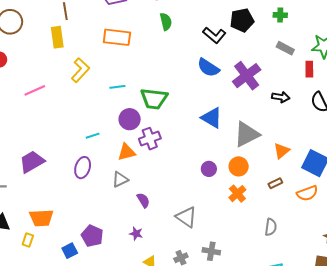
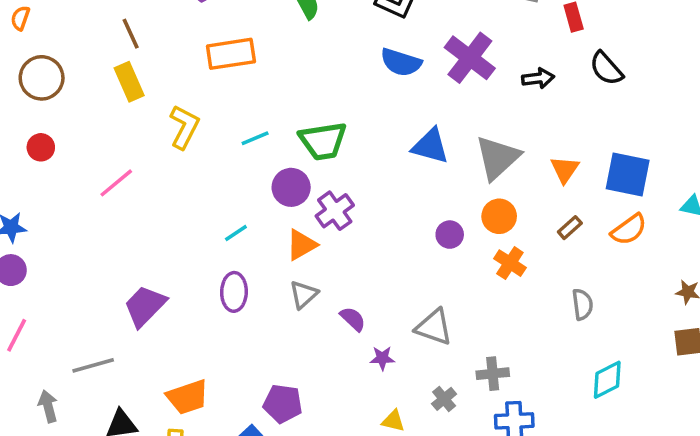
purple star: (136, 234) -> (382, 358), moved

